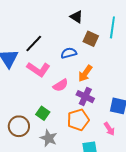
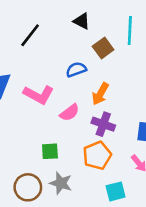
brown square: (91, 39) -> (103, 48), turned 35
black line: (34, 43) -> (30, 35), moved
green square: (43, 113) -> (50, 151), turned -32
brown circle: (19, 126) -> (28, 187), moved

